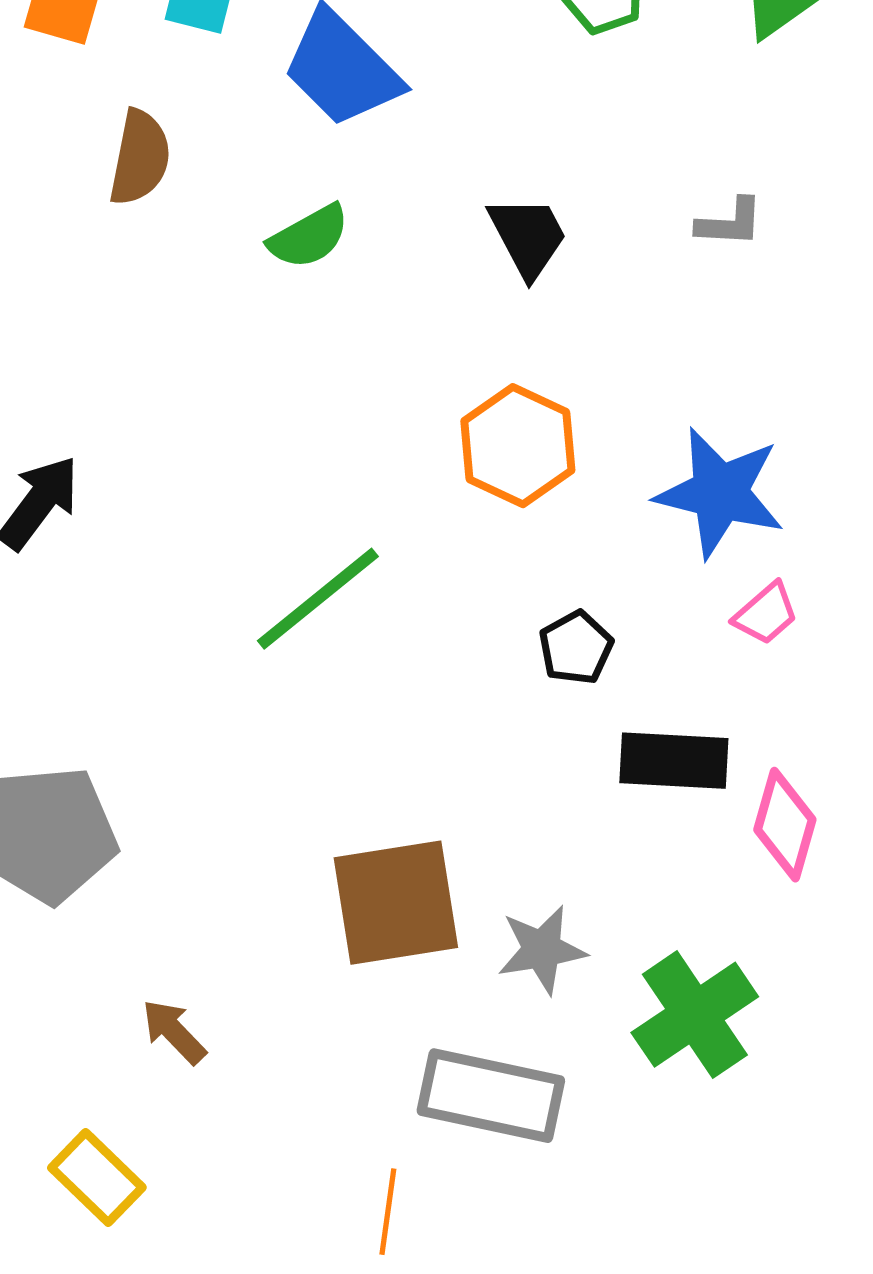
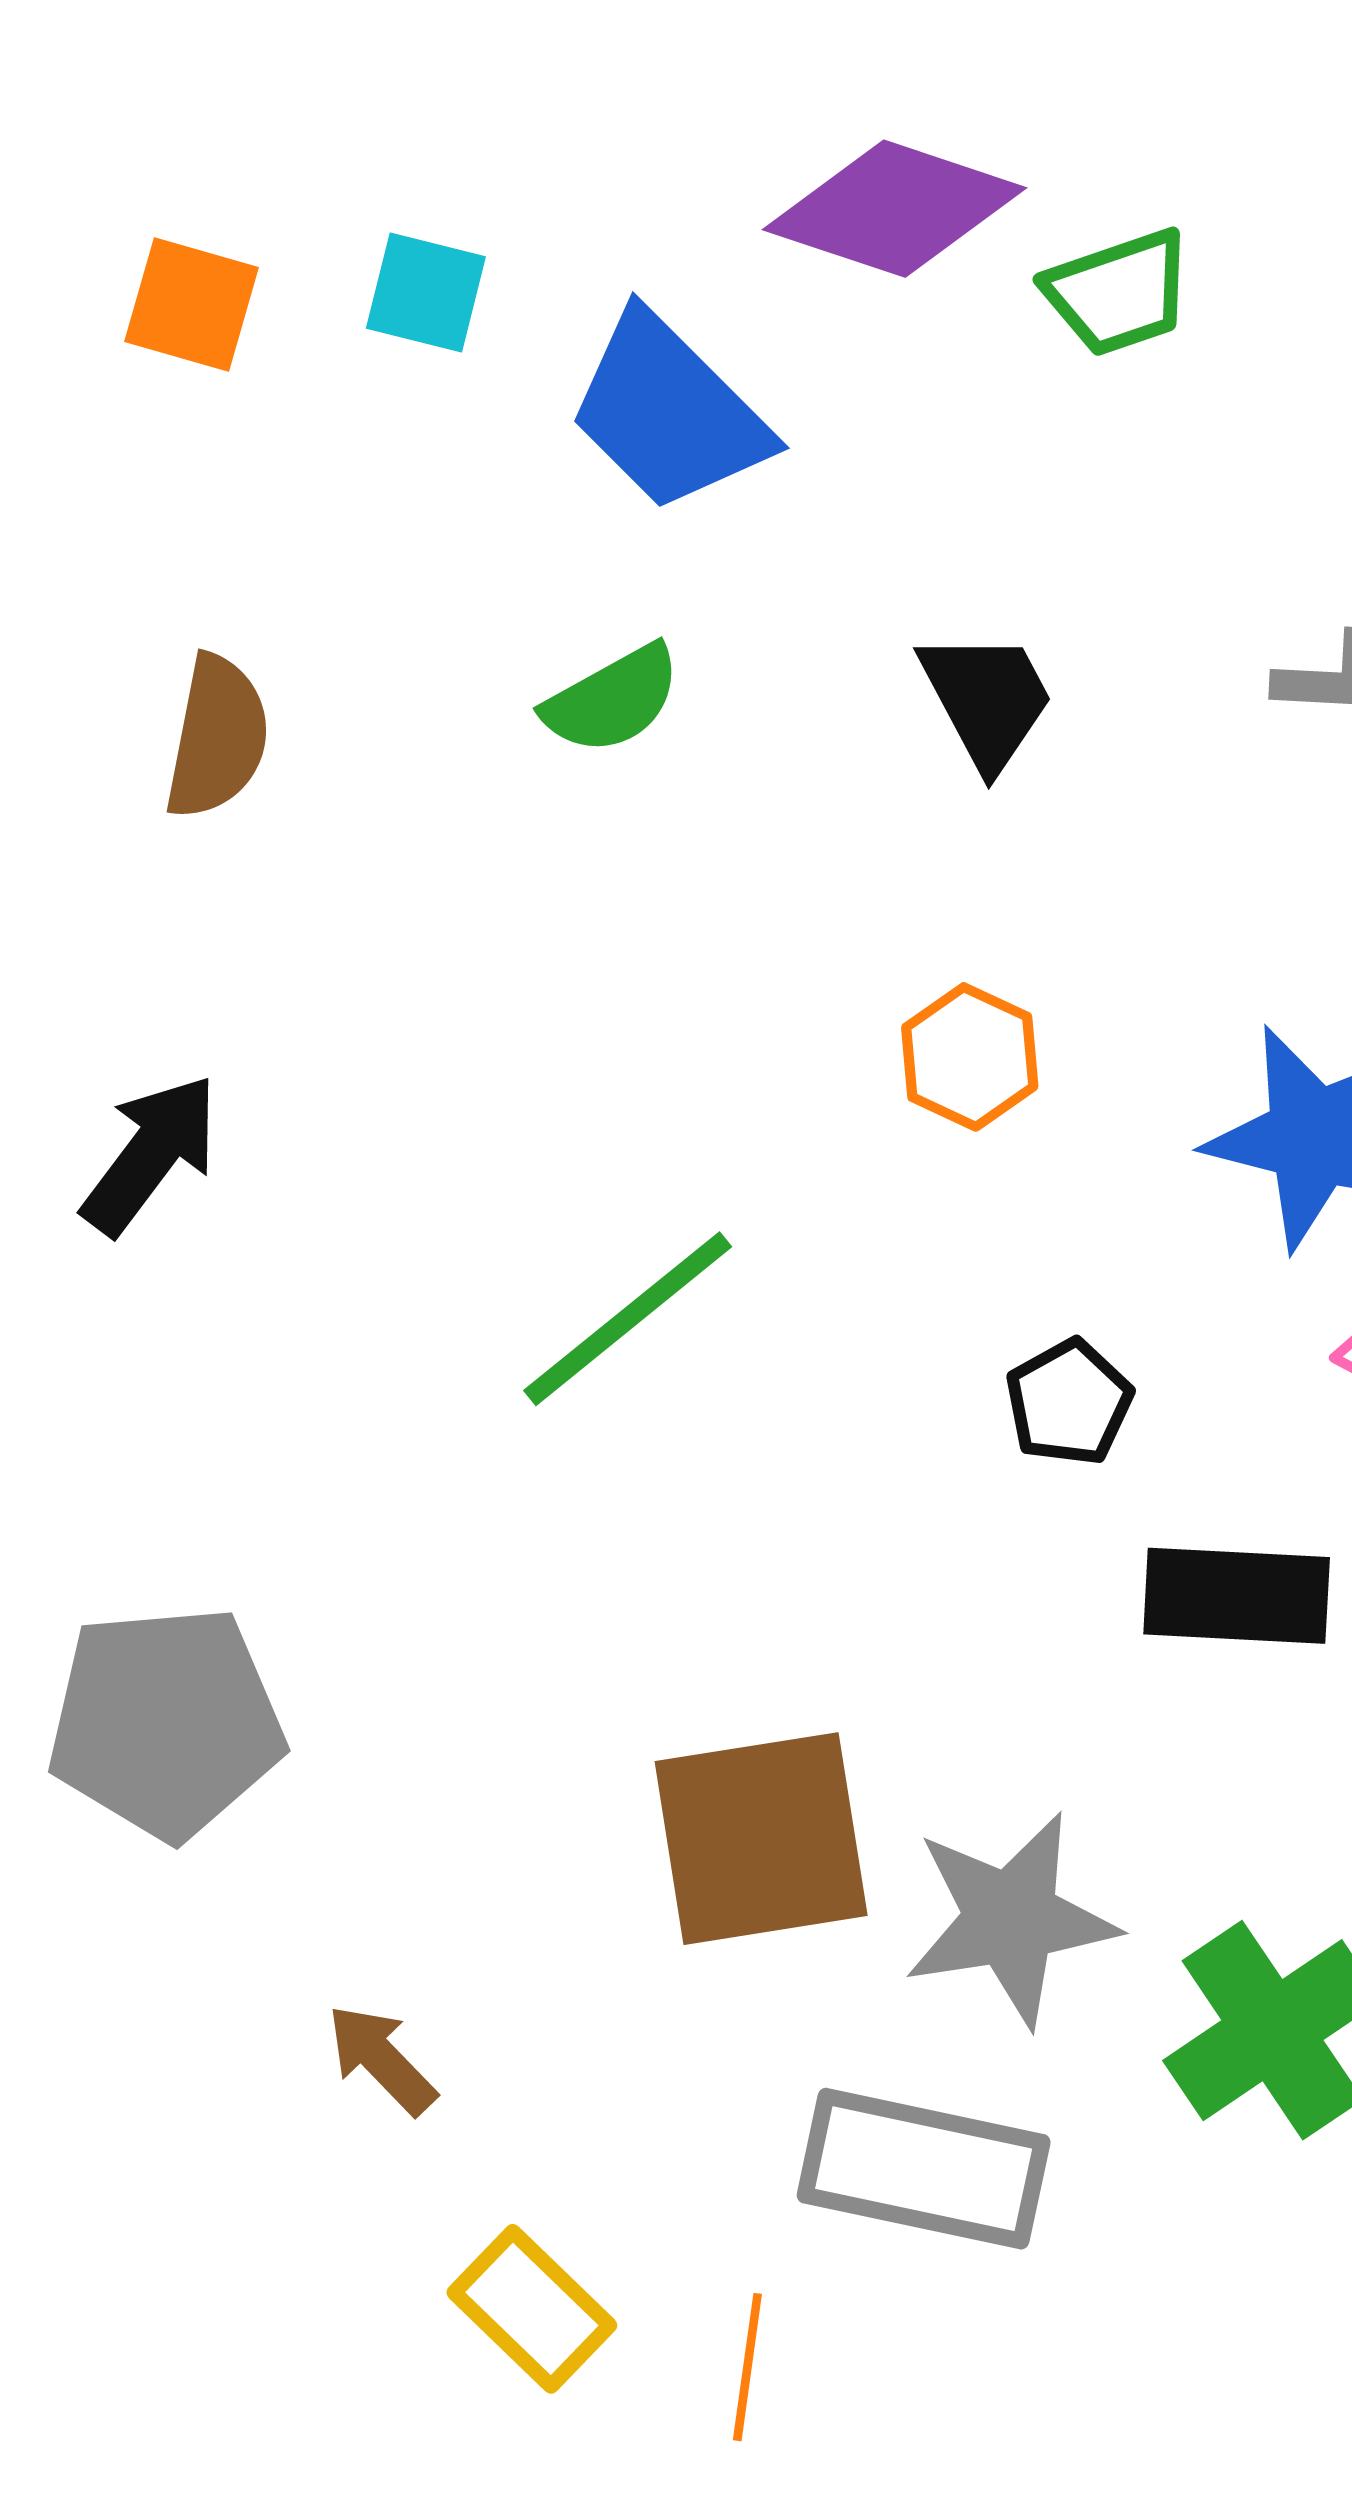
brown semicircle: (140, 158) -> (217, 737), moved
orange hexagon: (518, 446) -> (970, 1057), size x0.7
gray star: (542, 950) -> (1011, 1919), size x1.4
yellow rectangle: (97, 1178) -> (532, 2309), moved

